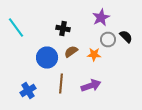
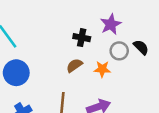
black cross: (63, 28) -> (82, 38), moved
blue circle: (47, 58) -> (16, 73), moved

